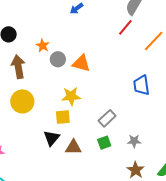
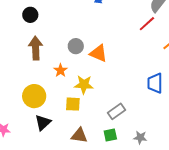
orange star: (43, 46) -> (61, 70), moved
yellow circle: (22, 101) -> (34, 96), moved
black triangle: (52, 138) -> (43, 123), moved

